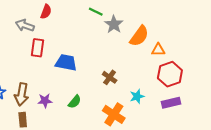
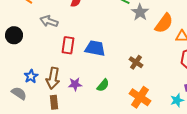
gray arrow: (25, 25) -> (49, 21), moved
red rectangle: (38, 48) -> (68, 45), moved
cyan star: (137, 96) -> (177, 100), moved

